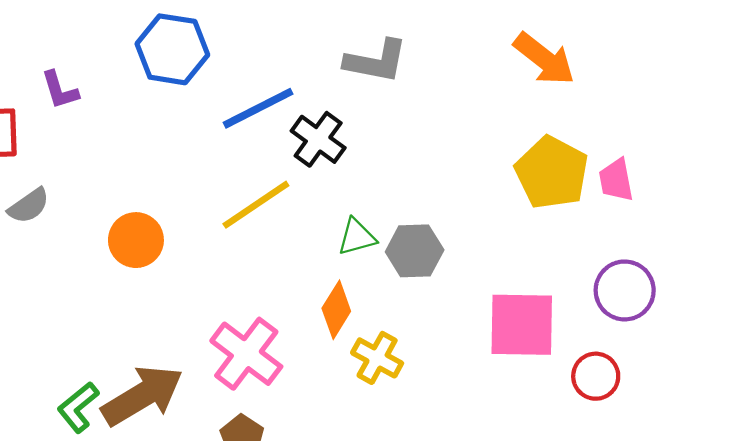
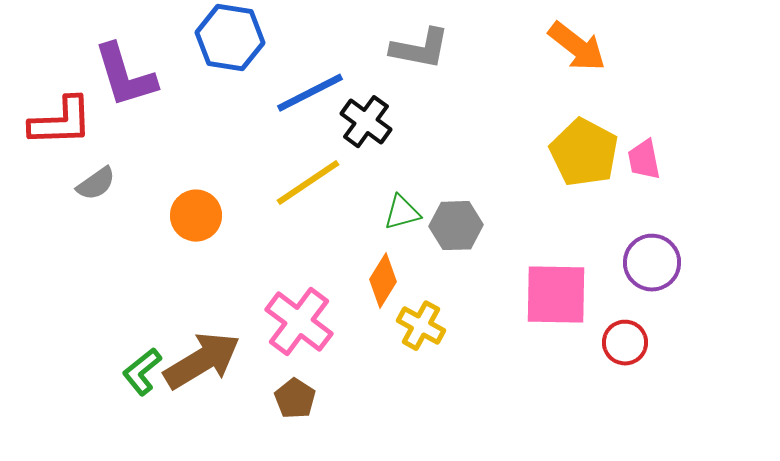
purple L-shape: (60, 90) -> (125, 76), size x1.8

